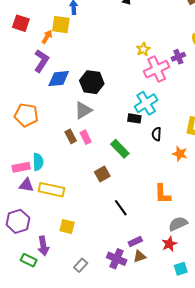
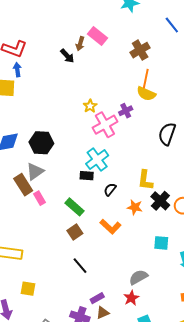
black semicircle: (157, 134) -> (110, 189), turned 40
brown rectangle: (71, 136) -> (23, 185), moved, size x1.5
brown square: (102, 174) -> (75, 232), moved
orange L-shape: (163, 194) -> (111, 227), moved, turned -40

